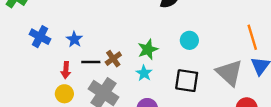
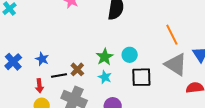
blue cross: (40, 37) -> (13, 62), turned 30
orange line: (252, 37) -> (172, 35), moved
cyan circle: (189, 40) -> (130, 55), moved

